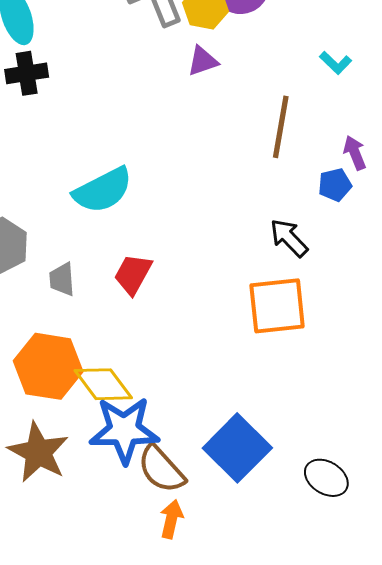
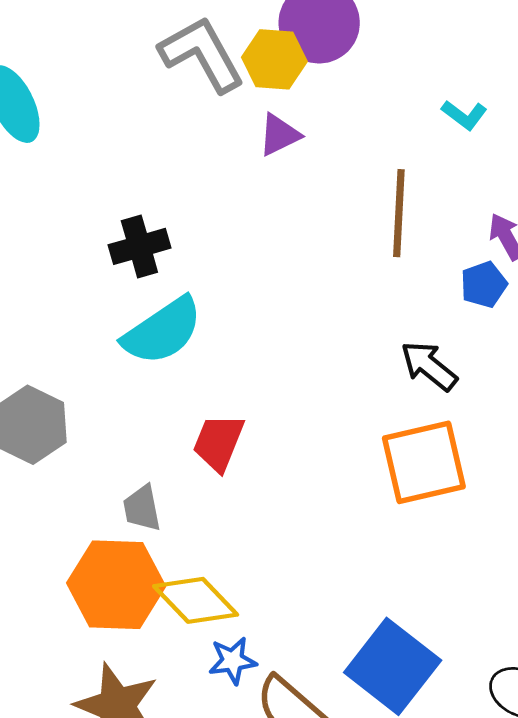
black cross: (27, 73) -> (139, 246), moved
gray trapezoid: (62, 279) -> (142, 508), moved
blue star: (124, 430) -> (233, 661), size x0.5

